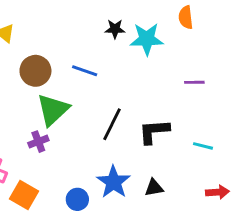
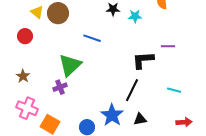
cyan star: (147, 39) -> (135, 16), size x0.6
brown circle: (35, 71) -> (58, 13), moved
black line: (112, 124) -> (132, 90), moved
black L-shape: (154, 131) -> (143, 60), moved

